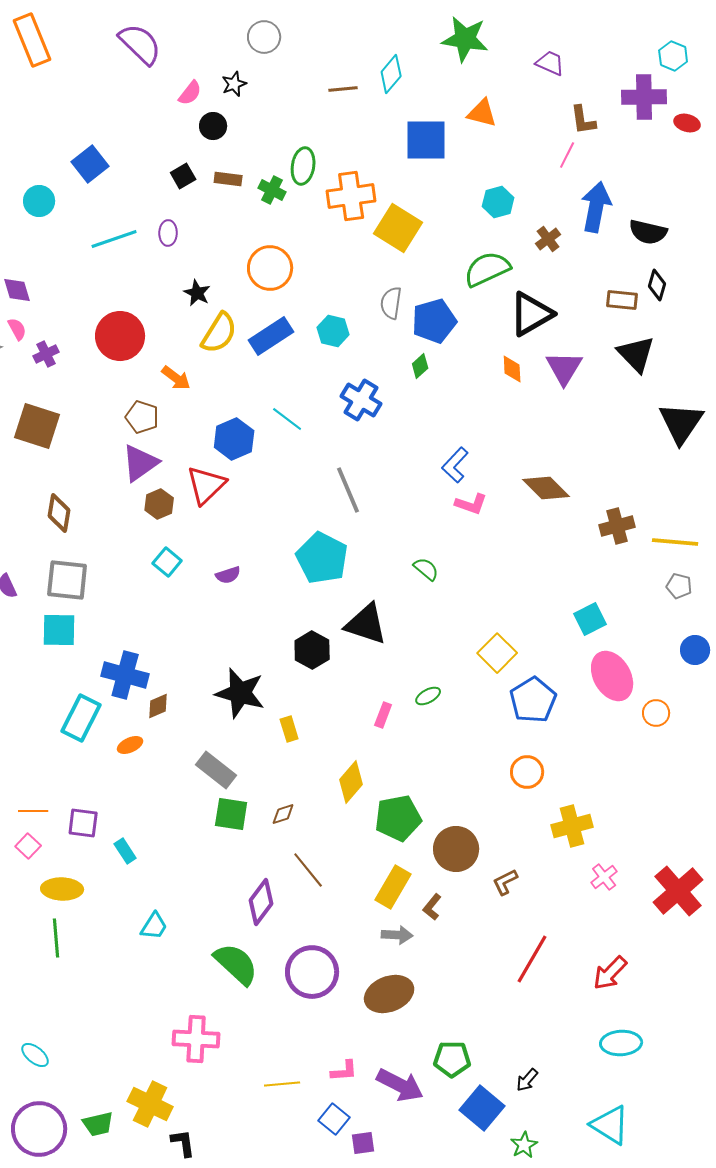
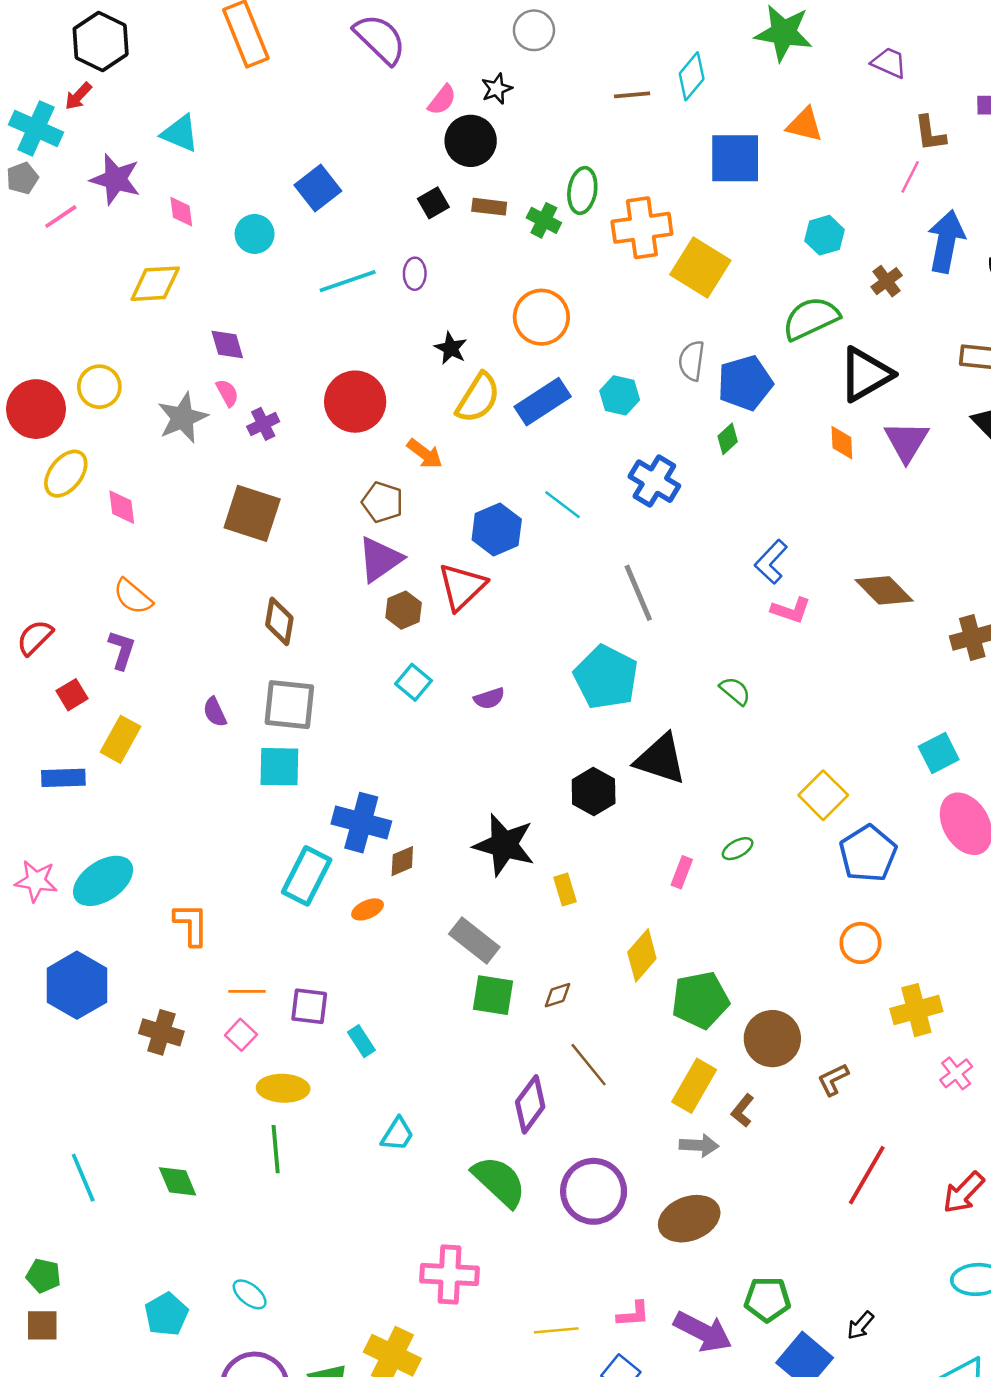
black circle: (213, 126) -> (471, 141), size x1.5

